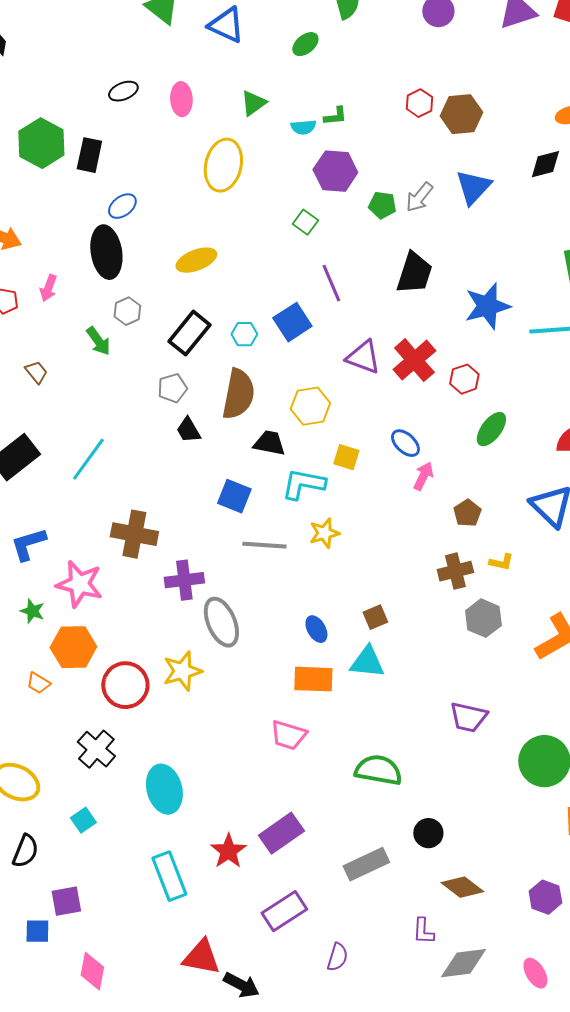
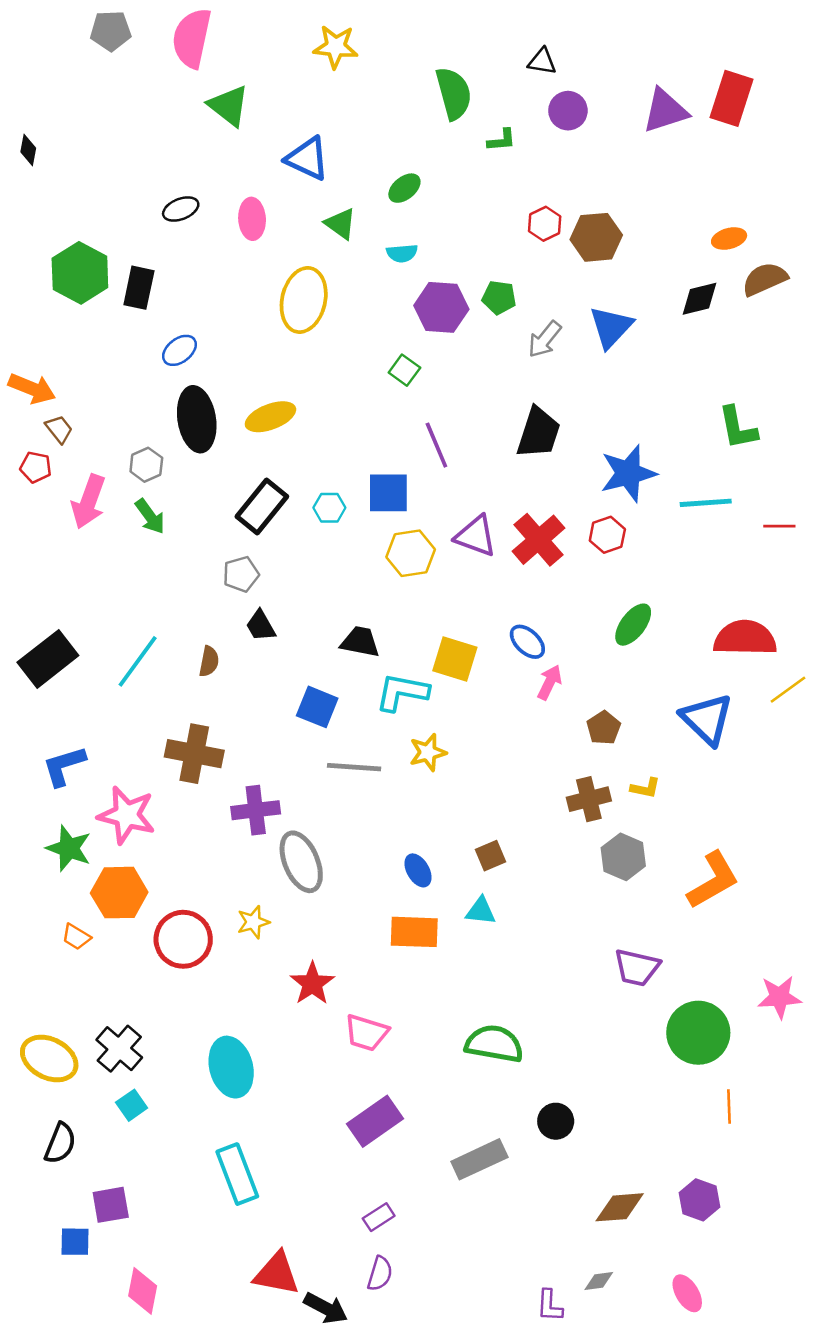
blue triangle: (226, 25) -> (307, 159), moved
green ellipse: (305, 44) -> (404, 188), moved
green triangle: (253, 103) -> (341, 224), turned -48
green L-shape: (335, 116) -> (502, 140), moved
green pentagon: (382, 205) -> (499, 298), moved
black ellipse: (106, 252) -> (197, 419), moved
pink arrow: (48, 288) -> (89, 502), moved, size x1.6
gray hexagon: (127, 311) -> (146, 465), moved
blue square: (292, 322) -> (388, 493), turned 33
brown trapezoid: (36, 372) -> (59, 429), moved
red hexagon: (464, 379) -> (607, 535), moved
brown semicircle: (238, 394) -> (209, 661), moved, size x0.5
yellow hexagon: (310, 406) -> (411, 553), moved
yellow square: (346, 457) -> (455, 659), size x1.4
green star: (32, 611) -> (69, 848), size x1.5
cyan triangle: (367, 662) -> (481, 911), size x0.7
yellow star: (182, 671) -> (253, 922), size x0.7
purple trapezoid: (468, 717) -> (637, 968), moved
pink trapezoid: (288, 735) -> (366, 1033), moved
black cross: (96, 749) -> (119, 1049), moved
red star: (228, 851) -> (312, 984), moved
brown diamond: (462, 887) -> (620, 1207), moved, turned -42
purple rectangle: (284, 911) -> (379, 1217), size x0.6
purple L-shape: (423, 931) -> (550, 1306), moved
purple semicircle: (337, 957) -> (380, 1274), moved
gray diamond: (463, 963) -> (599, 1281), size x0.5

